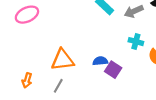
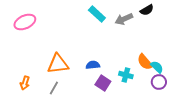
cyan cross: (136, 42) -> (126, 75), moved
purple square: (113, 70) -> (103, 83), moved

